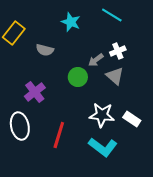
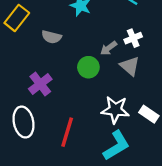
cyan L-shape: (103, 147) -> (116, 146), turned -68

